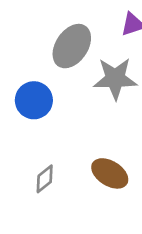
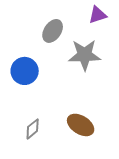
gray ellipse: (72, 46) -> (53, 31), size x0.7

